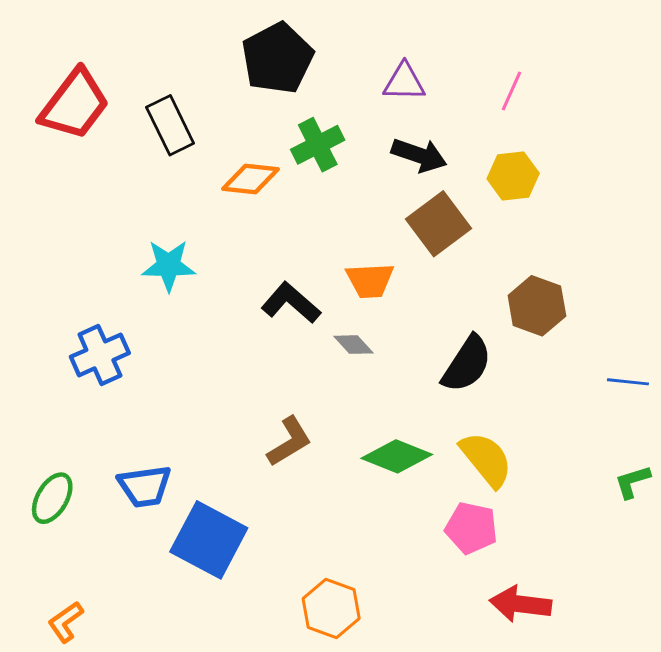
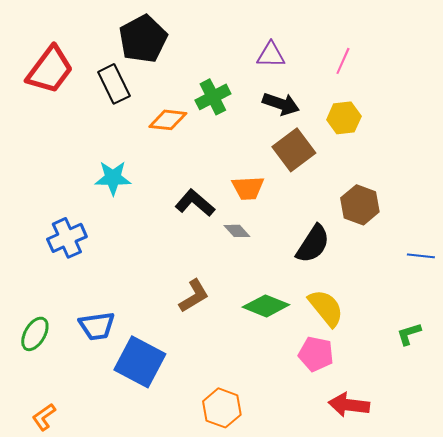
black pentagon: (277, 58) -> (143, 39), moved
green L-shape: (632, 482) -> (409, 334), moved

